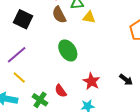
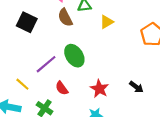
yellow triangle: (89, 17) -> (107, 22), moved, turned -40
purple line: (17, 55) -> (46, 64), moved
red semicircle: (61, 91) -> (62, 88), moved

